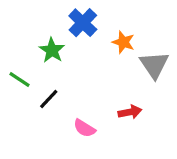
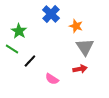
green star: (52, 50) -> (19, 31), moved
gray triangle: (154, 65) -> (85, 47), moved

